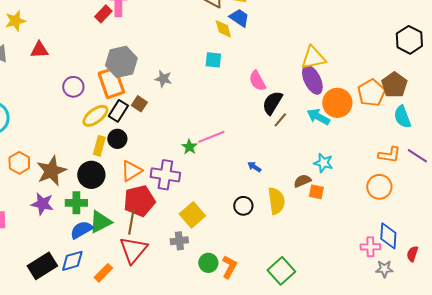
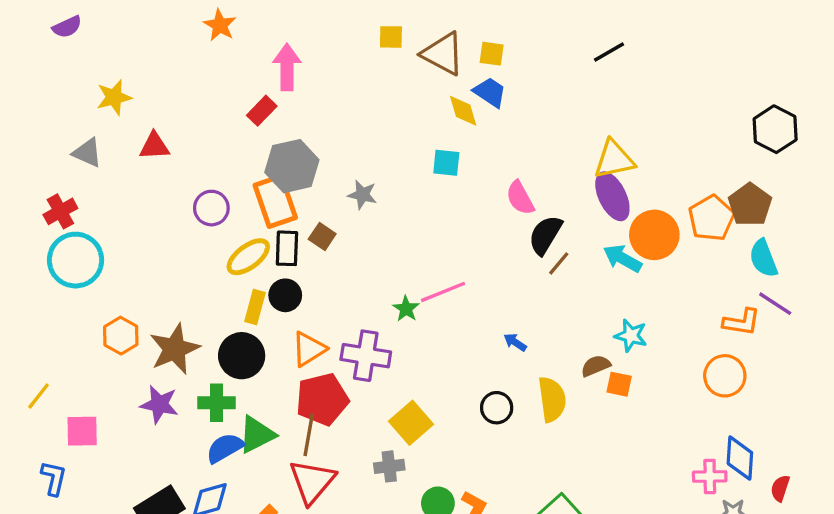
red rectangle: (103, 14) -> (262, 111), moved
black rectangle: (118, 111) -> (287, 248), turned -30
purple line: (417, 156) -> (775, 304), moved

